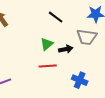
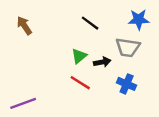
red line: (48, 66) -> (80, 83), turned 36
blue cross: (80, 80) -> (127, 84), moved

